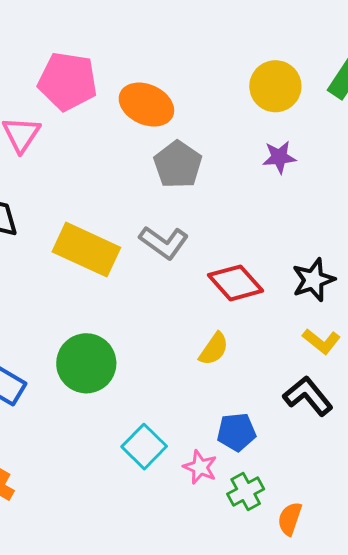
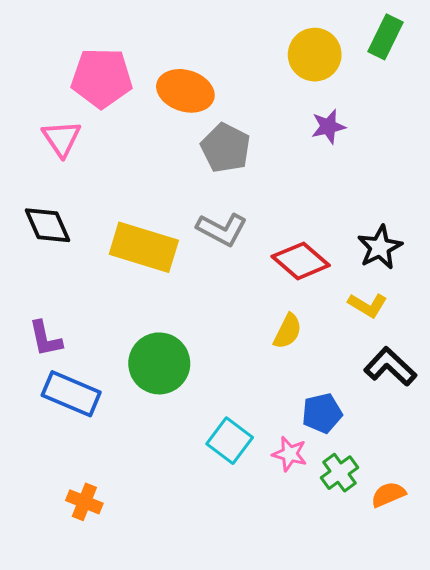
yellow L-shape: (321, 341) -> (367, 305), moved
orange semicircle: (290, 519) -> (388, 494), turned 56

